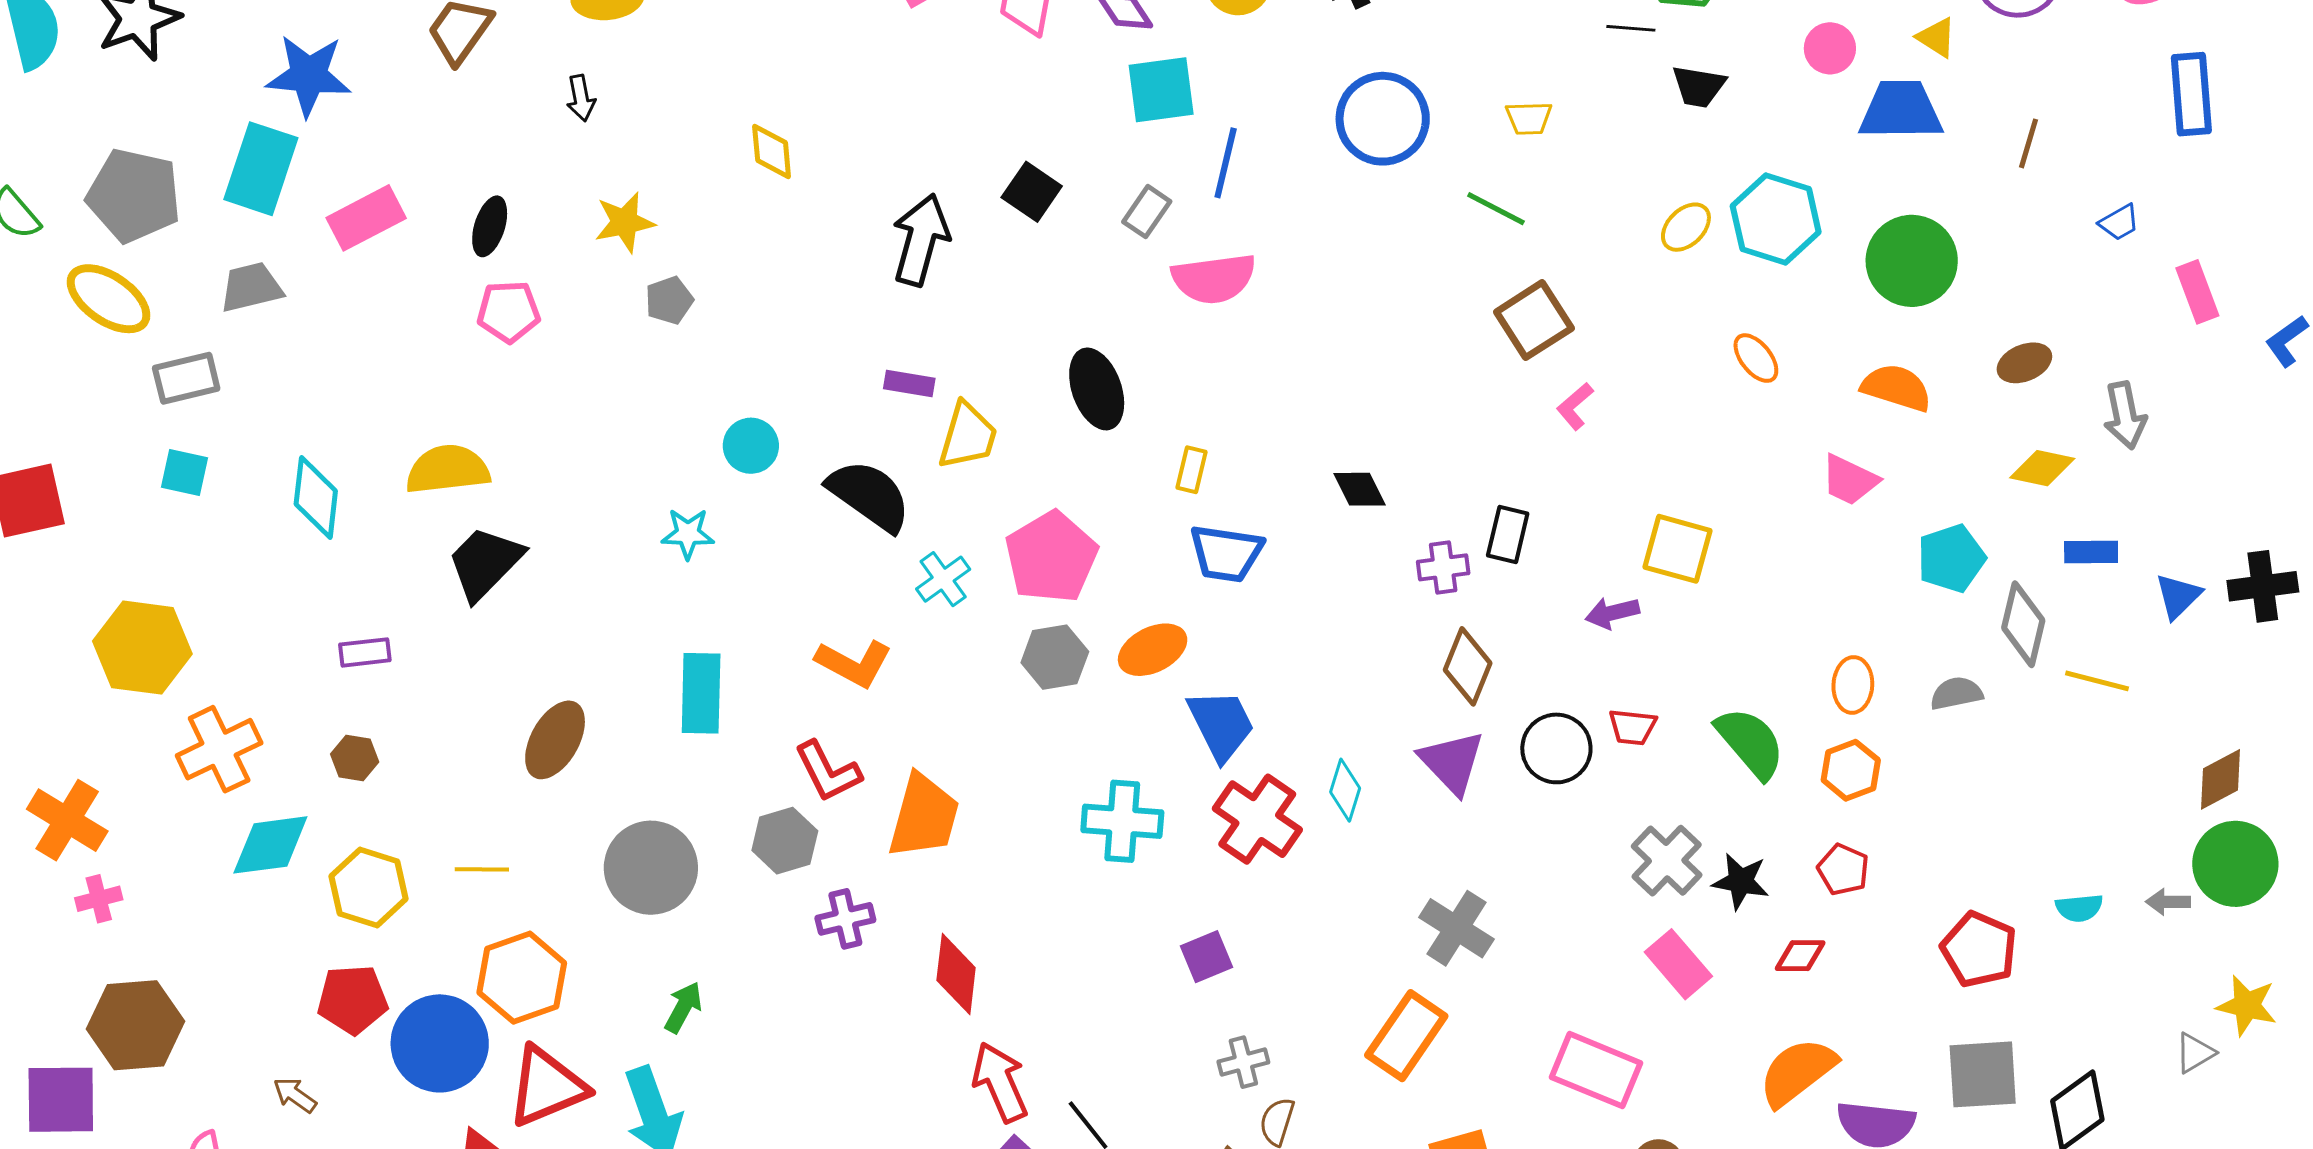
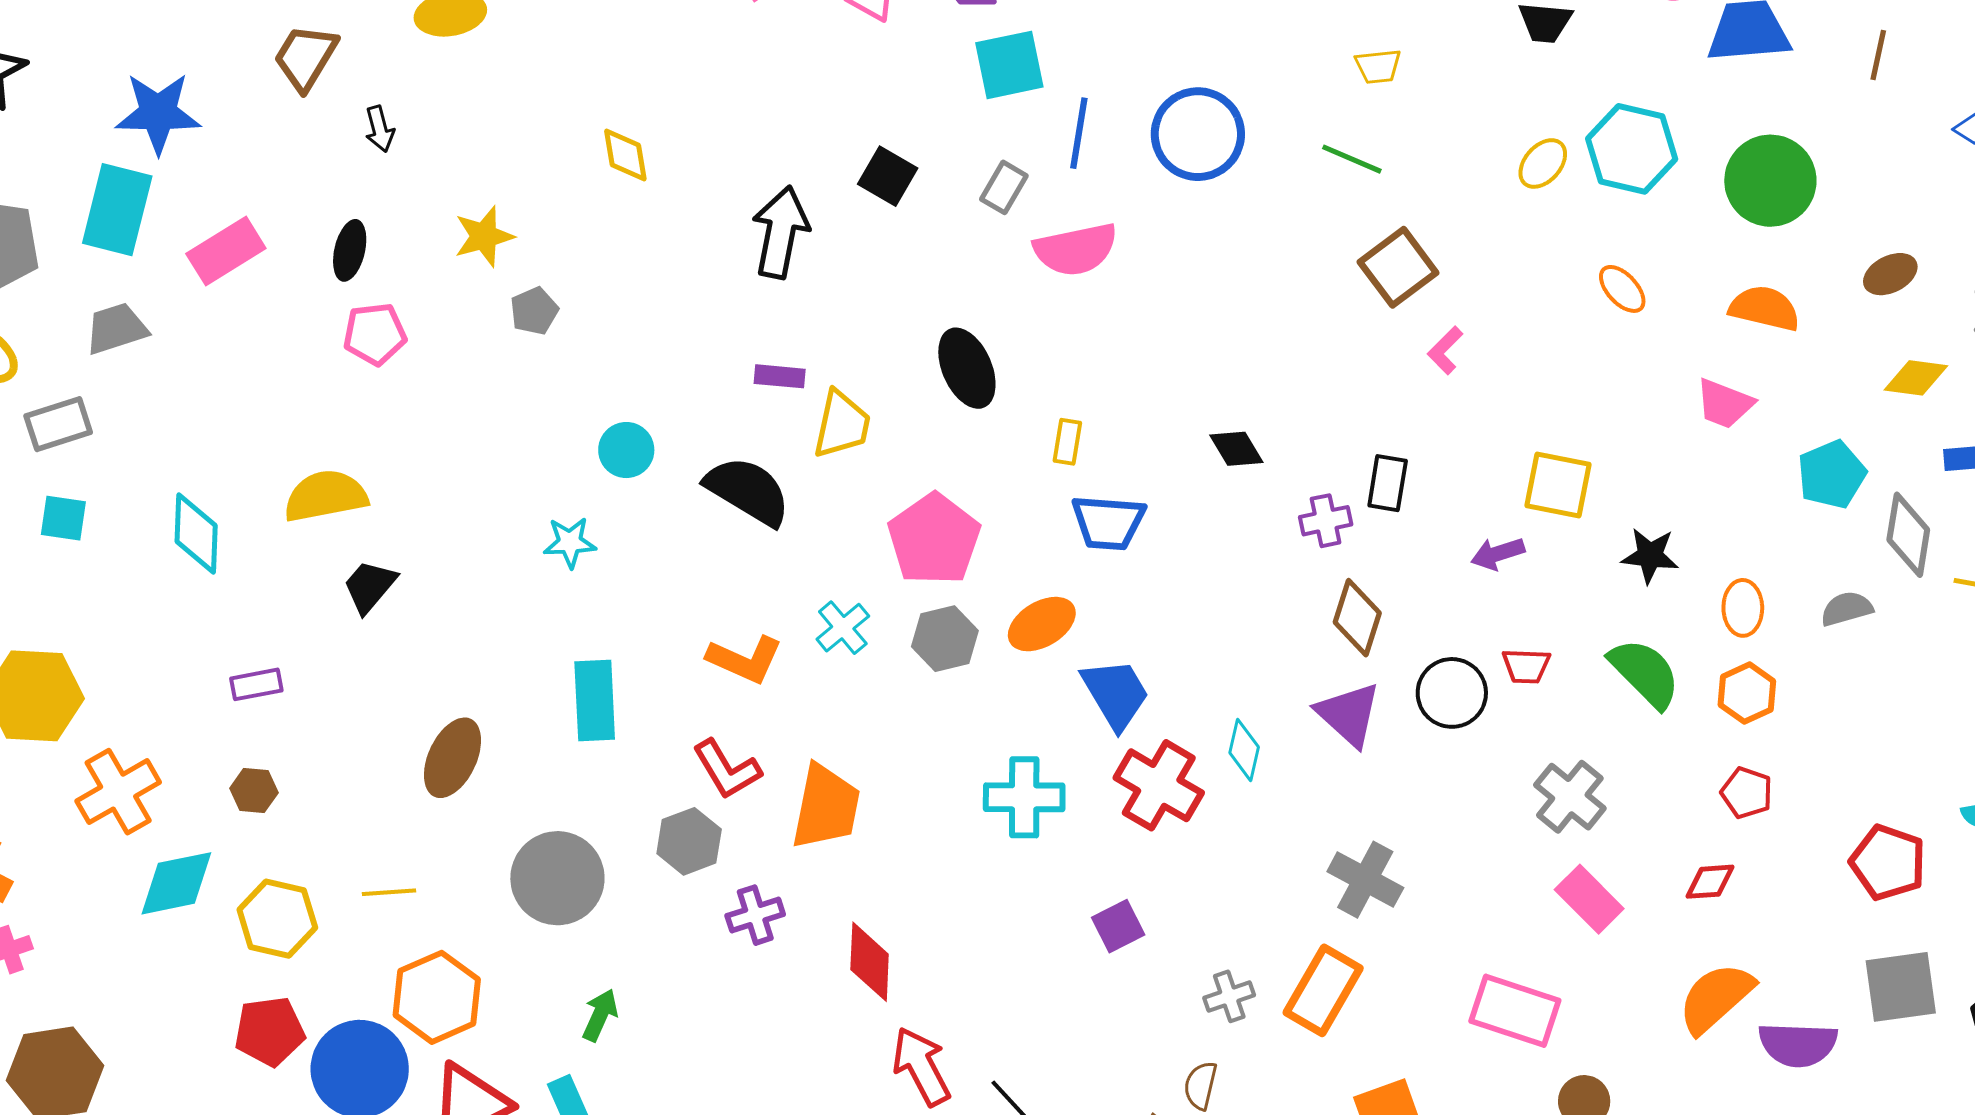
black arrow: (581, 98) -> (380, 129), moved
blue circle: (1383, 119) -> (1198, 134), moved
black trapezoid: (485, 563) -> (370, 586), size x0.7
cyan cross: (943, 579) -> (843, 628), moved
black star: (1741, 881) -> (1650, 556), moved
gray cross: (1243, 1062) -> (1229, 996), moved

